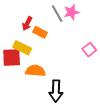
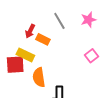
pink star: (71, 12) -> (88, 20), moved
orange semicircle: (35, 71) -> (39, 77), turned -102

